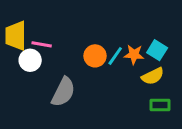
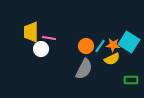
cyan square: (157, 50) -> (129, 42), size x1.5
yellow semicircle: (153, 76) -> (112, 59), moved
gray semicircle: (63, 92) -> (84, 69), moved

